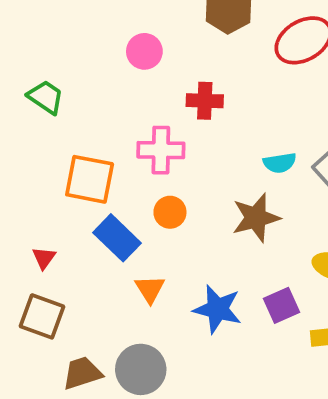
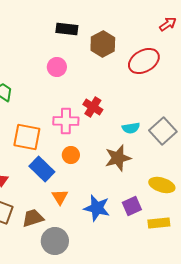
red cross: (205, 101) -> (93, 107), moved, turned 30
brown trapezoid: (82, 373) -> (33, 218), moved

